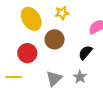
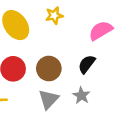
brown circle: (55, 39) -> (49, 69), moved

